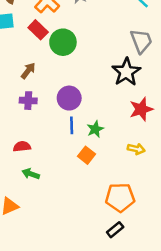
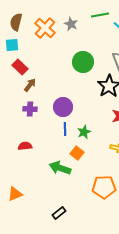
red rectangle: (38, 30) -> (20, 67), moved
green circle: (63, 42) -> (83, 62), moved
green arrow: (31, 174) -> (60, 168), moved, size x1.5
black rectangle: (115, 230) -> (59, 213), moved

